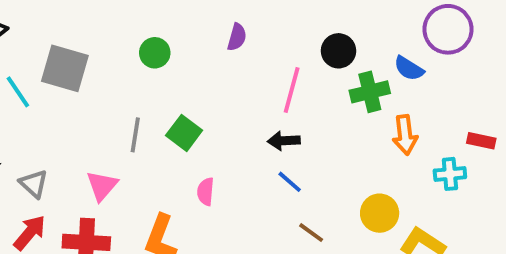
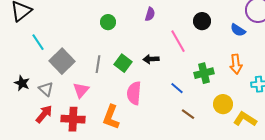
gray square: (65, 68) -> (62, 61), moved, turned 30
pink line: (292, 90) -> (178, 41), turned -45
green cross: (370, 92) -> (204, 73), moved
black arrow: (284, 141) -> (151, 59), moved
pink semicircle: (206, 192) -> (134, 93), size x1.6

